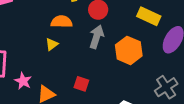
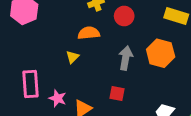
gray arrow: (97, 37) -> (126, 58), moved
yellow triangle: (52, 44) -> (72, 57), moved

